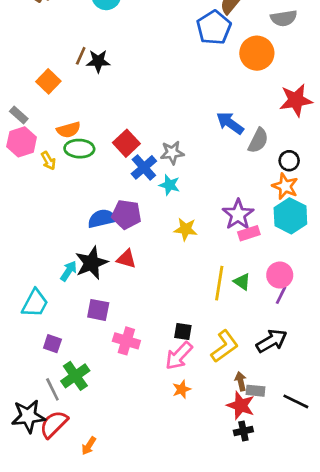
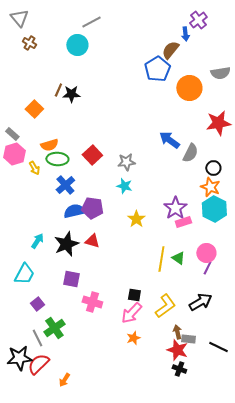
gray semicircle: (284, 18) -> (220, 73), moved
blue cross: (144, 167) -> (65, 185), moved
yellow star: (186, 229) -> (136, 219), turned 30
cyan arrow: (69, 271) -> (37, 241), moved
purple square: (52, 344) -> (37, 304), turned 32
black cross: (243, 431) -> (179, 369), turned 32

